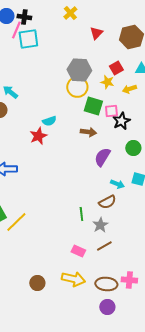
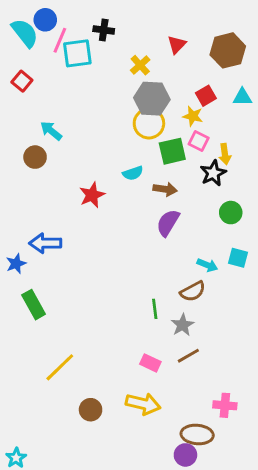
yellow cross: (70, 13) -> (140, 65), moved
black cross: (24, 17) -> (104, 30), moved
yellow arrow: (129, 89) -> (225, 154), moved, turned -80
green square: (93, 106) -> (172, 151), turned -30
pink square: (111, 111) -> (199, 141), moved, turned 32
cyan semicircle: (49, 121) -> (133, 173), moved
purple semicircle: (102, 157) -> (168, 223), moved
yellow line: (16, 222) -> (60, 367), moved
brown ellipse: (106, 284) -> (197, 435), moved
purple circle: (107, 307) -> (185, 455), moved

